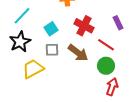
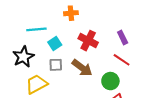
cyan line: (22, 16) -> (36, 29), moved, turned 42
red line: (106, 45) -> (122, 60), moved

